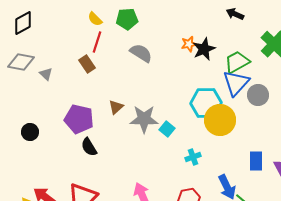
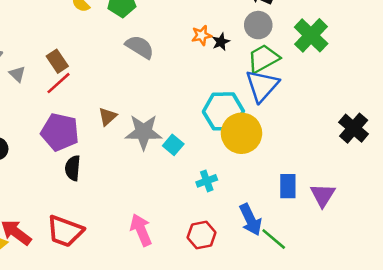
red line: (97, 42) -> (59, 83), moved, turned 30
black star: (204, 49) -> (221, 42), size x0.6
brown rectangle: (87, 64) -> (57, 61), moved
gray circle: (258, 95) -> (258, 25), moved
black semicircle: (89, 147) -> (73, 168), turned 36

